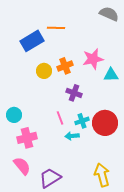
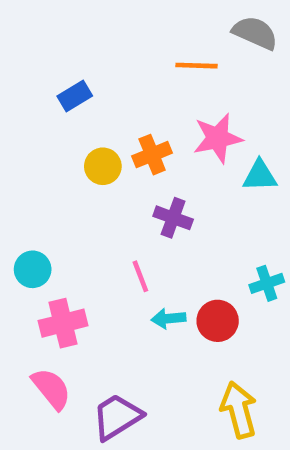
orange line: (56, 28) -> (197, 66), moved
blue rectangle: (32, 41) -> (75, 96), size x0.6
cyan cross: (82, 121) -> (267, 283), moved
red circle: (105, 123) -> (218, 321), moved, size x0.7

